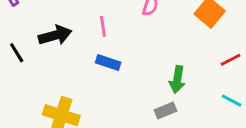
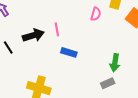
pink line: (103, 26) -> (57, 29), moved

